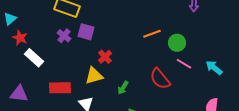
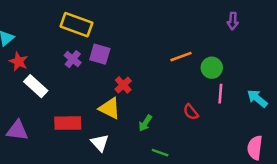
pink line: (184, 64) -> (220, 94), turned 63
yellow triangle: (94, 76) -> (110, 108), turned 42
red semicircle: (160, 79) -> (191, 112), size x0.6

